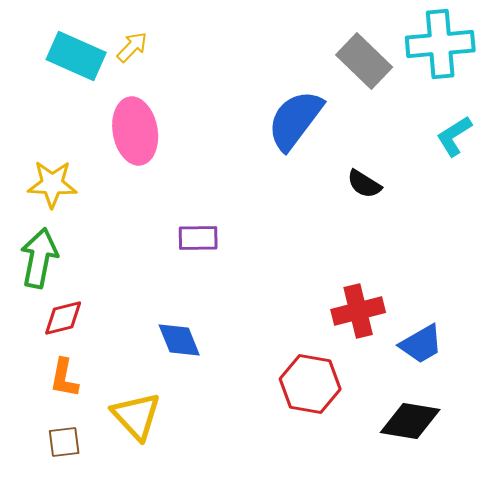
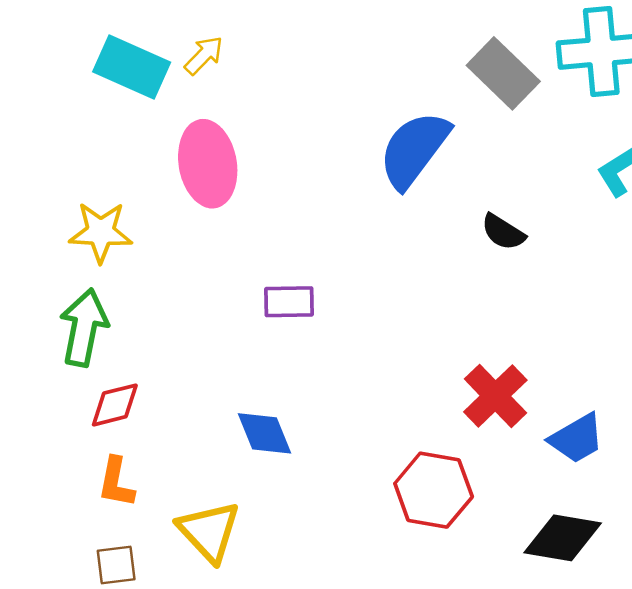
red cross: (358, 311) -> (495, 396), turned -30

